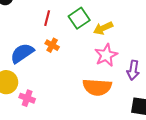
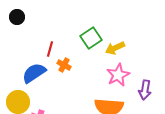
red line: (47, 18) -> (50, 49), moved

